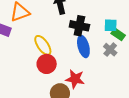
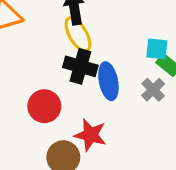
black cross: (79, 26) -> (80, 66), moved
yellow ellipse: (43, 45) -> (78, 34), moved

